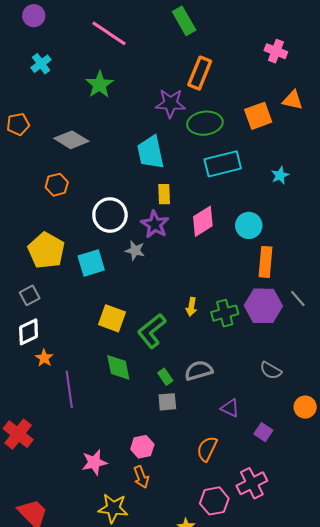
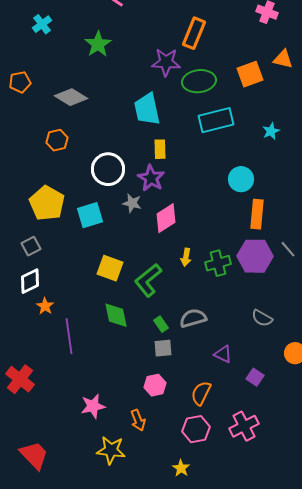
pink diamond: (203, 221) -> (166, 218), moved
pink hexagon: (142, 447) -> (155, 385), moved
pink hexagon: (214, 501) -> (196, 429), moved

